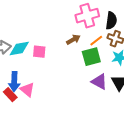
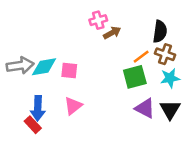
pink cross: (87, 16) -> (98, 20), moved, size x0.6
brown arrow: (73, 40) -> (112, 33), moved
pink triangle: (27, 90) -> (73, 106), moved, turned 42

